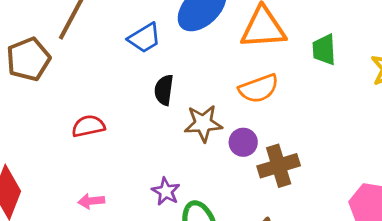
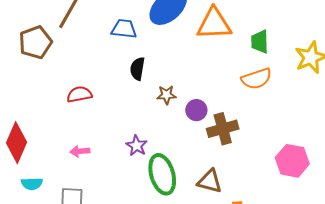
blue trapezoid: (144, 38) -> (124, 29), turned -144
orange semicircle: (259, 88) -> (256, 79), moved
brown star: (203, 123) -> (167, 95), size x0.7

